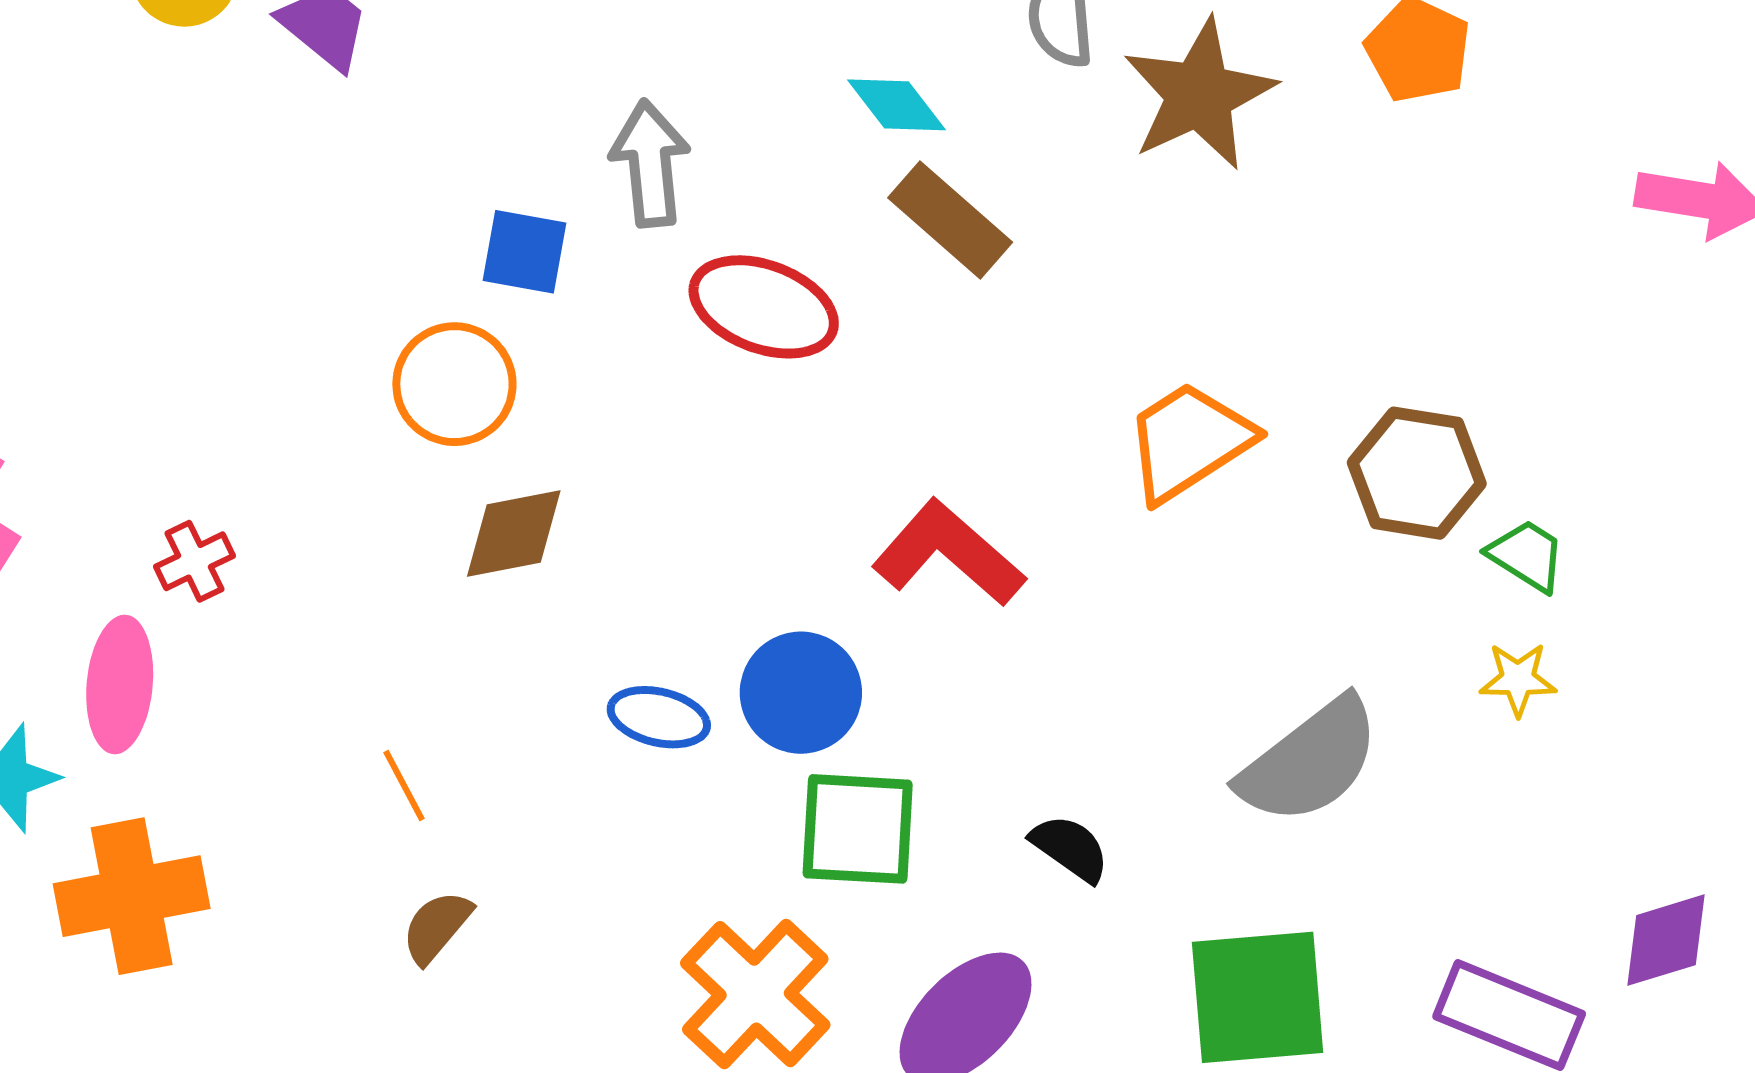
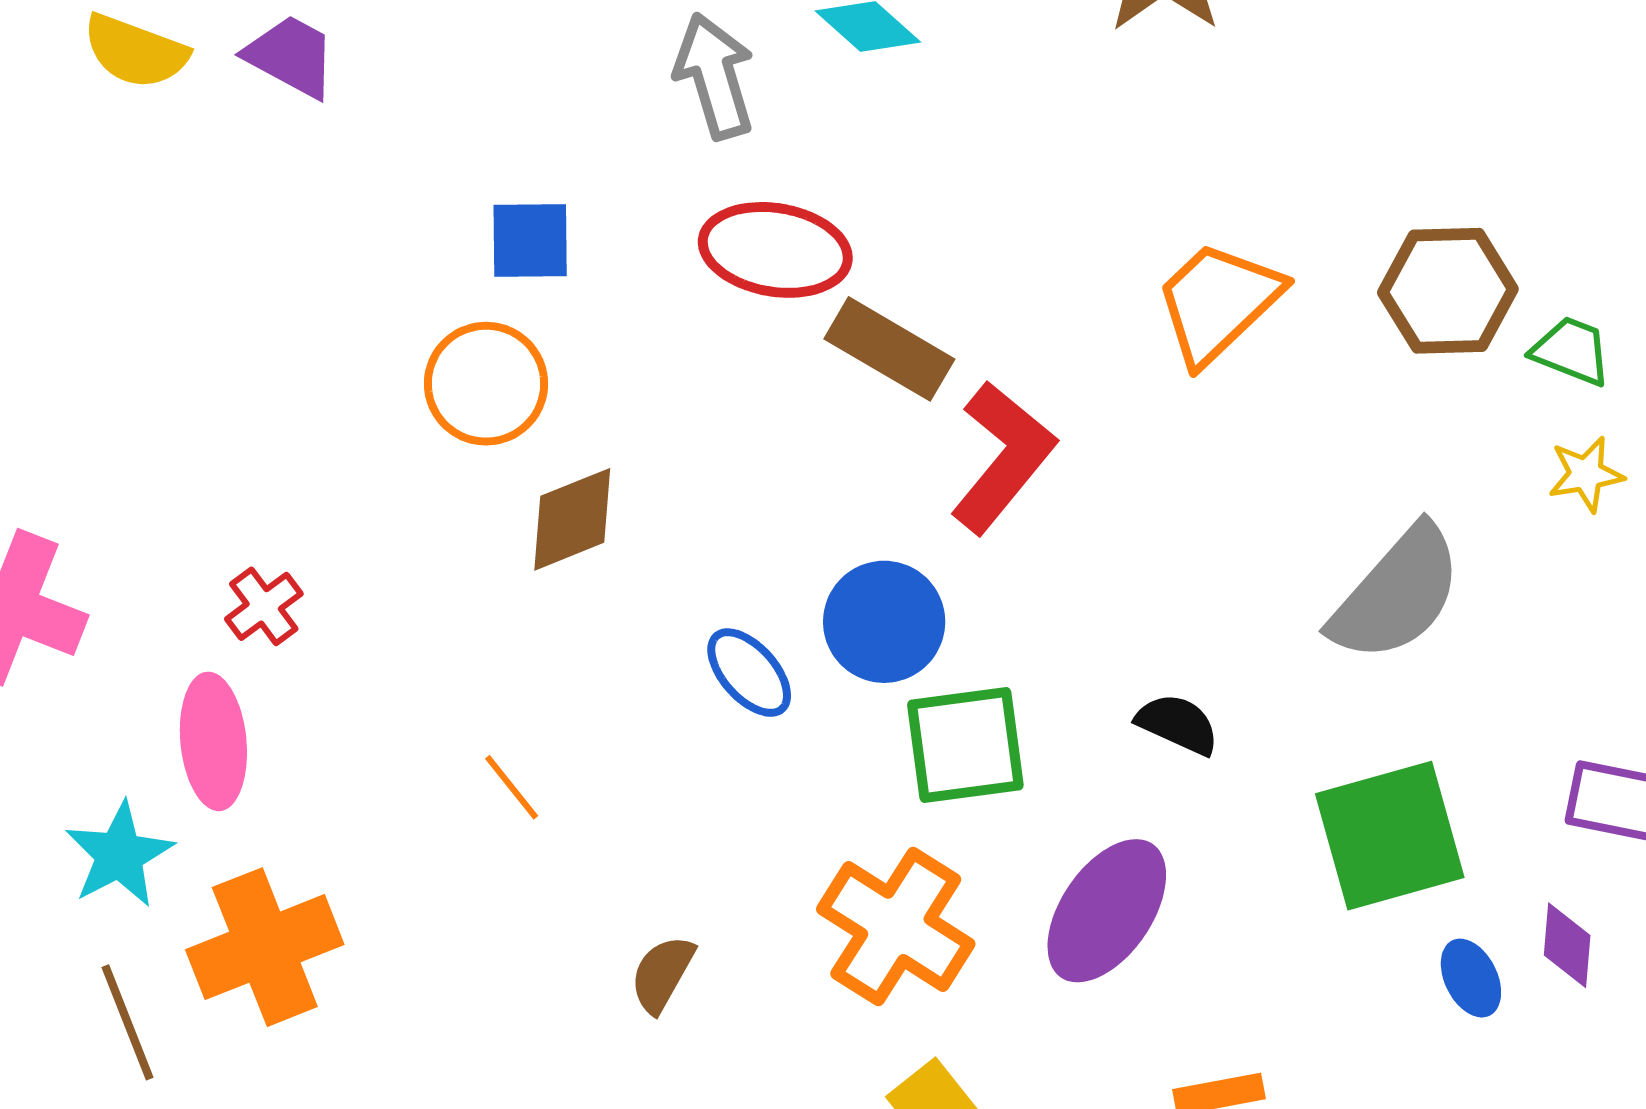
gray arrow: (650, 163) -> (715, 76), moved
brown rectangle: (950, 220) -> (889, 349), moved
red L-shape: (948, 553) -> (1003, 457), turned 99
blue ellipse: (659, 717) -> (749, 673), turned 46
brown semicircle: (437, 927) -> (662, 974), moved

